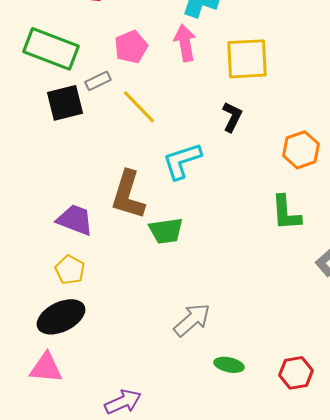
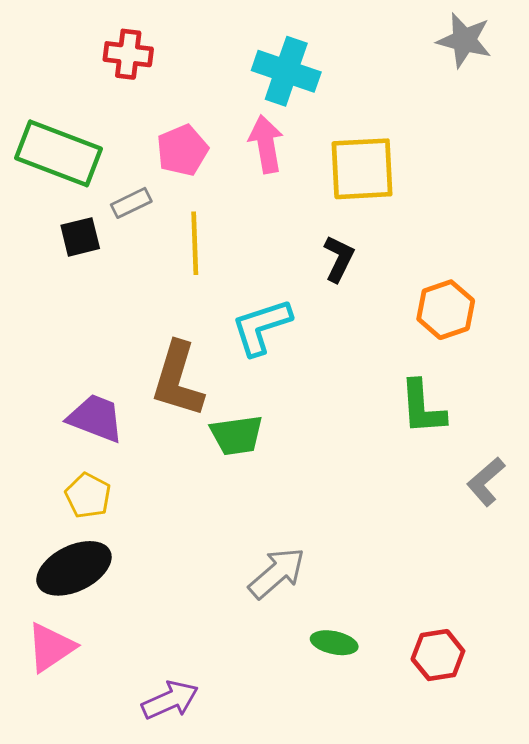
black square: (65, 103) -> (80, 237), size x0.7
yellow line: (139, 107) -> (195, 243), turned 42
pink triangle: (46, 368) -> (51, 647), turned -39

